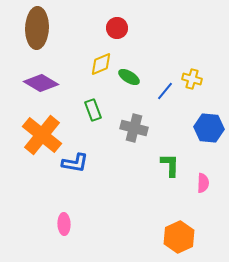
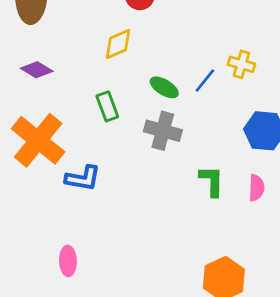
green ellipse: (129, 77) -> (164, 87), moved
purple diamond: (41, 83) -> (37, 70), size x0.7
pink semicircle: (203, 183) -> (256, 188), moved

